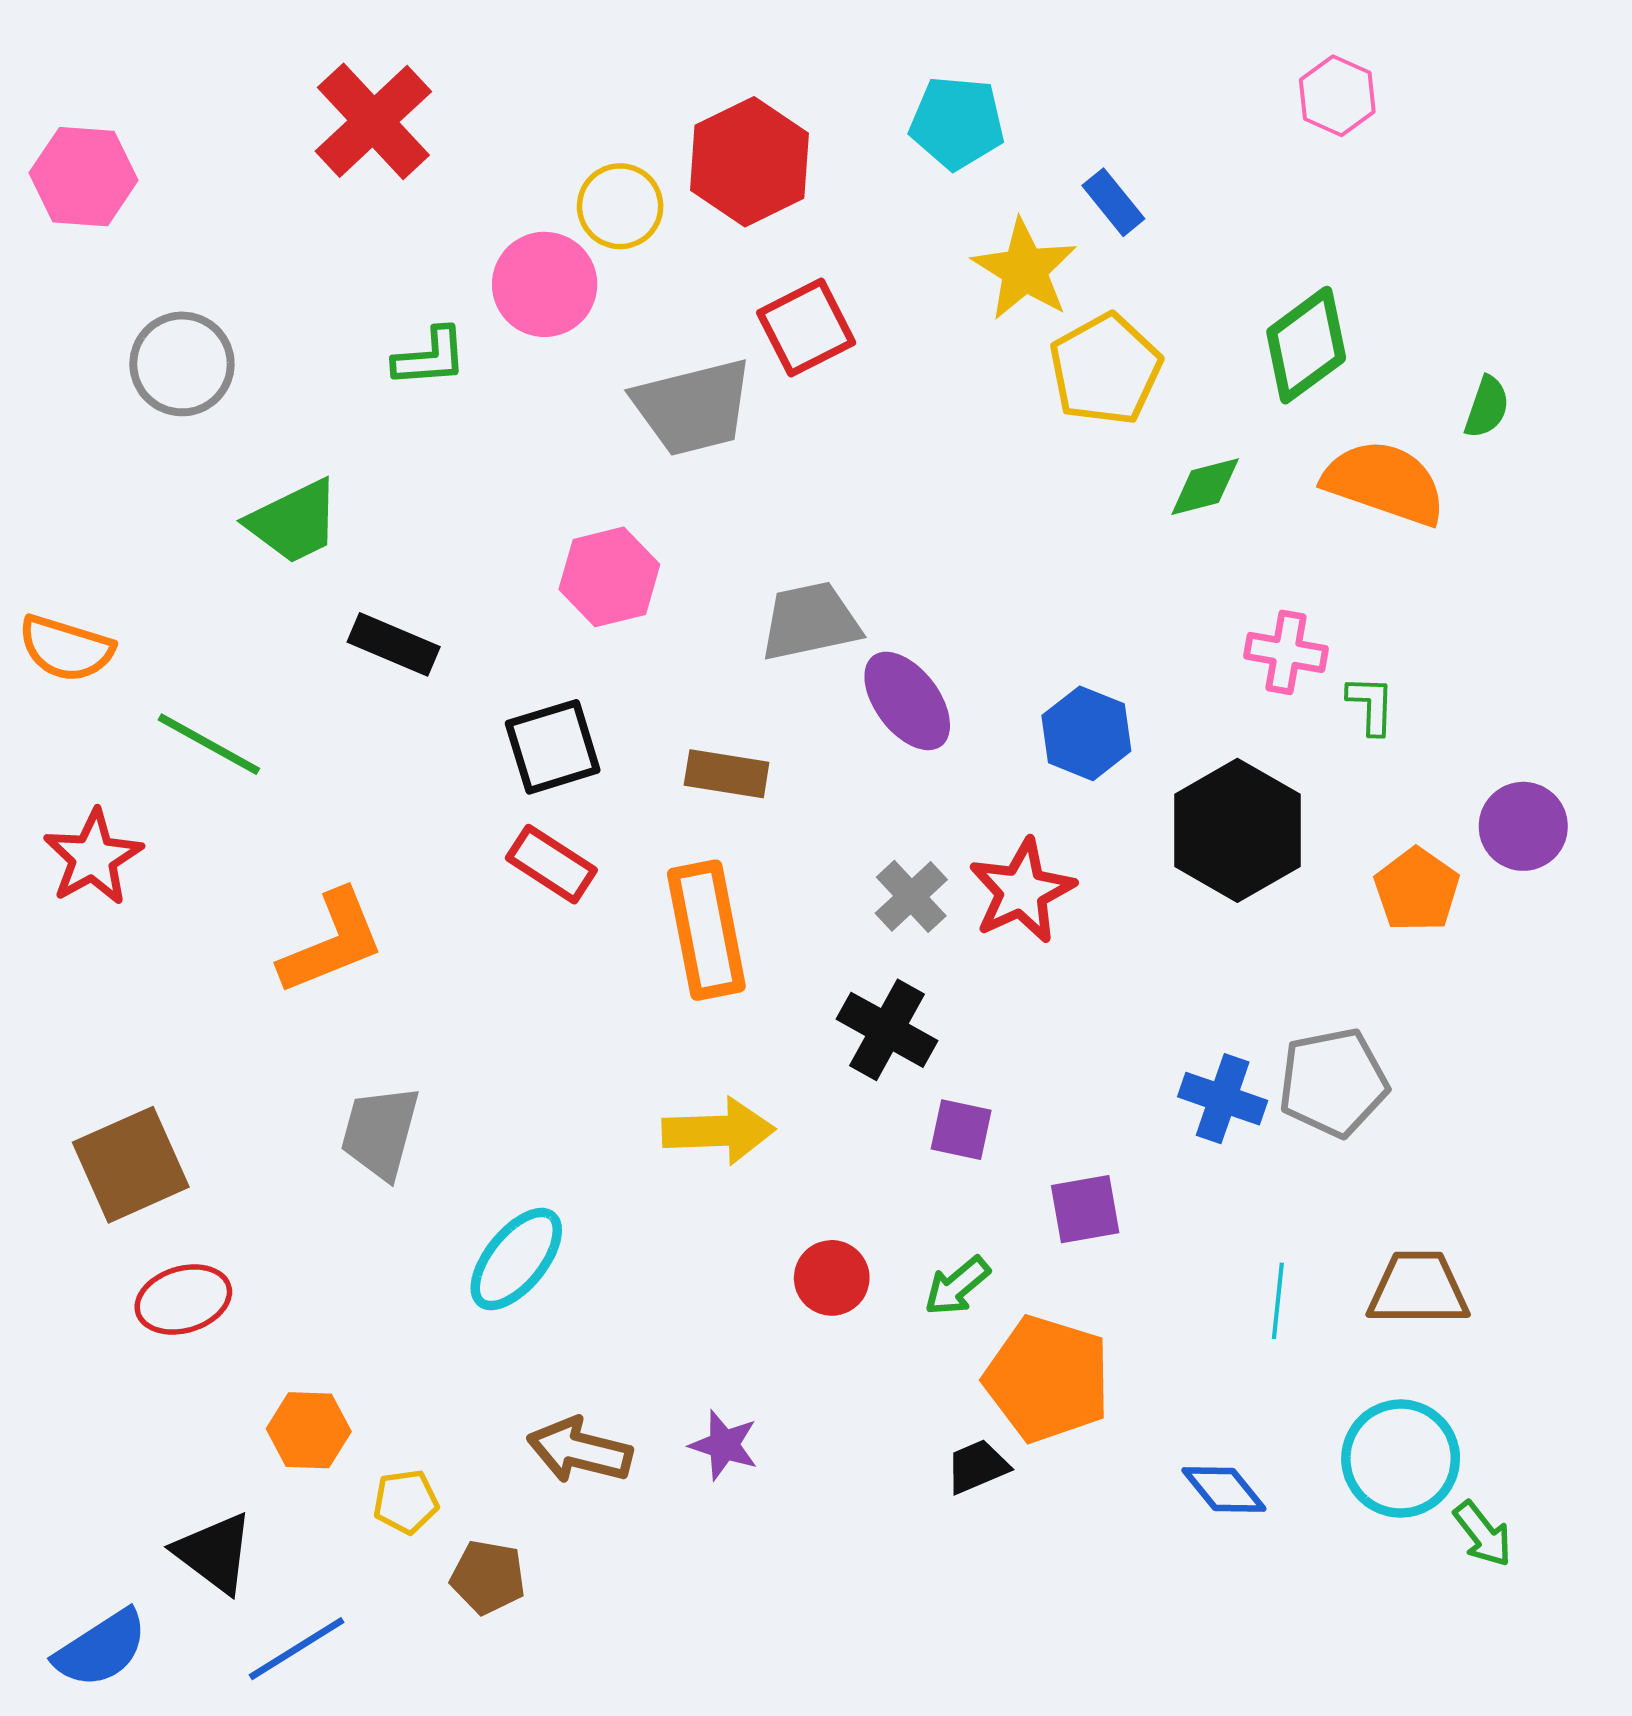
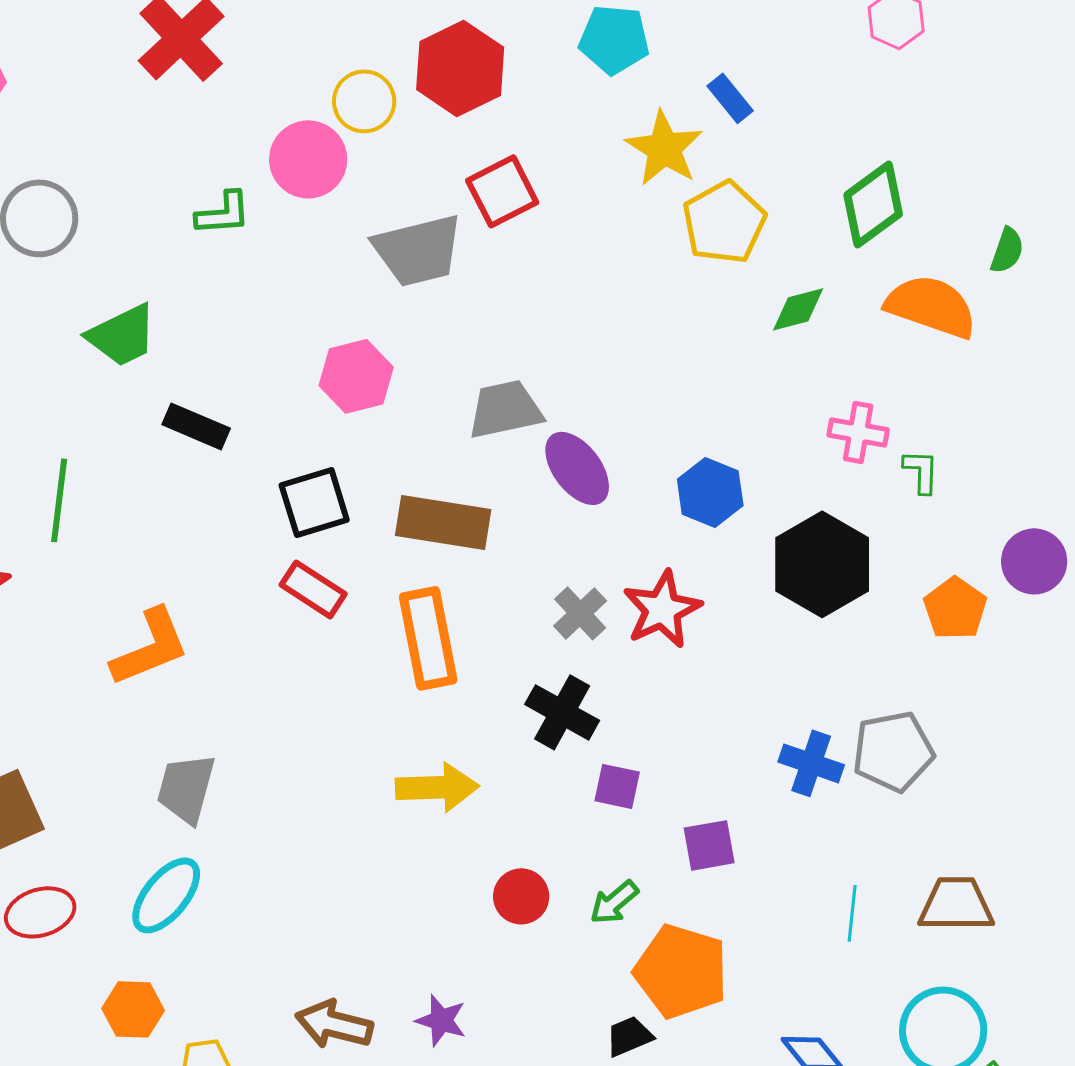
green line: (209, 744) -> (59, 500), turned 68
brown rectangle: (727, 774) -> (443, 522), size x1.5
cyan ellipse: (516, 1259) -> (166, 895), moved

